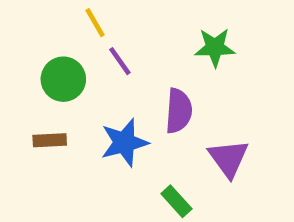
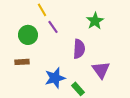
green star: (215, 48) -> (95, 21), turned -30
blue star: (124, 143) -> (55, 78), moved

